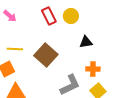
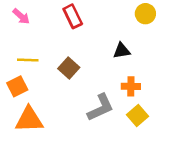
yellow circle: (71, 16) -> (145, 14), moved
brown square: (46, 55) -> (69, 68), size x0.7

